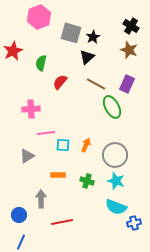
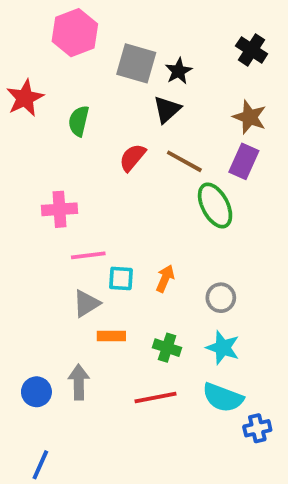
brown star: (129, 50) -> (250, 117), moved
red semicircle: (60, 82) -> (132, 157), moved
gray circle: (115, 155) -> (221, 298), size x0.6
gray triangle: (27, 156) -> (86, 303), moved
blue circle: (19, 215) -> (36, 392), moved
red line: (62, 222) -> (156, 398), moved

